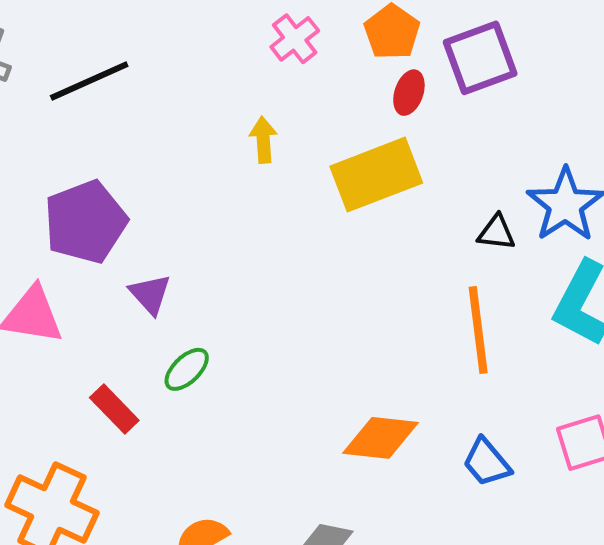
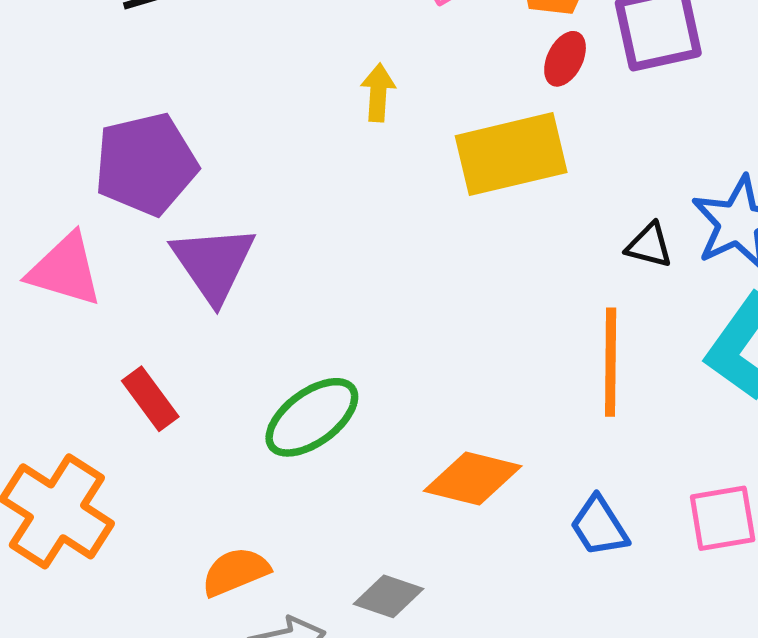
purple triangle: (150, 294) -> (213, 264), size x1.6
green ellipse: (187, 369) -> (312, 417), moved, size x1.6

